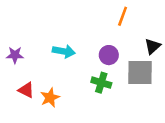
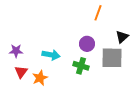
cyan arrow: (64, 51) -> (51, 55), moved
purple star: (15, 55) -> (16, 51), moved
red triangle: (26, 90) -> (21, 72), turned 40

